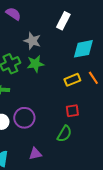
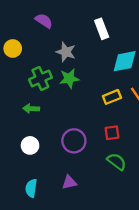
white rectangle: (63, 21) -> (102, 29), turned -48
purple circle: (24, 118) -> (74, 141), moved
green semicircle: (64, 134) -> (117, 162), moved, turned -84

